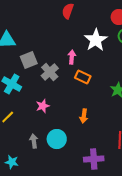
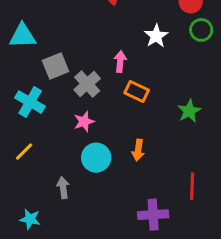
white star: (96, 40) -> (156, 36), size x0.7
pink star: (43, 106) -> (84, 122), moved
cyan circle: (57, 139) -> (96, 158), moved

